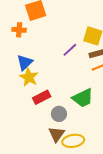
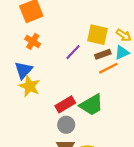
orange cross: (19, 30) -> (33, 41), moved, turned 32
red rectangle: (42, 97) -> (65, 104), moved

